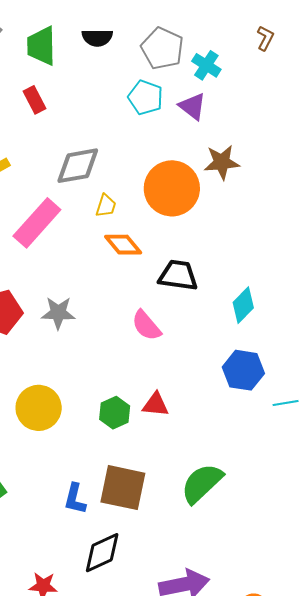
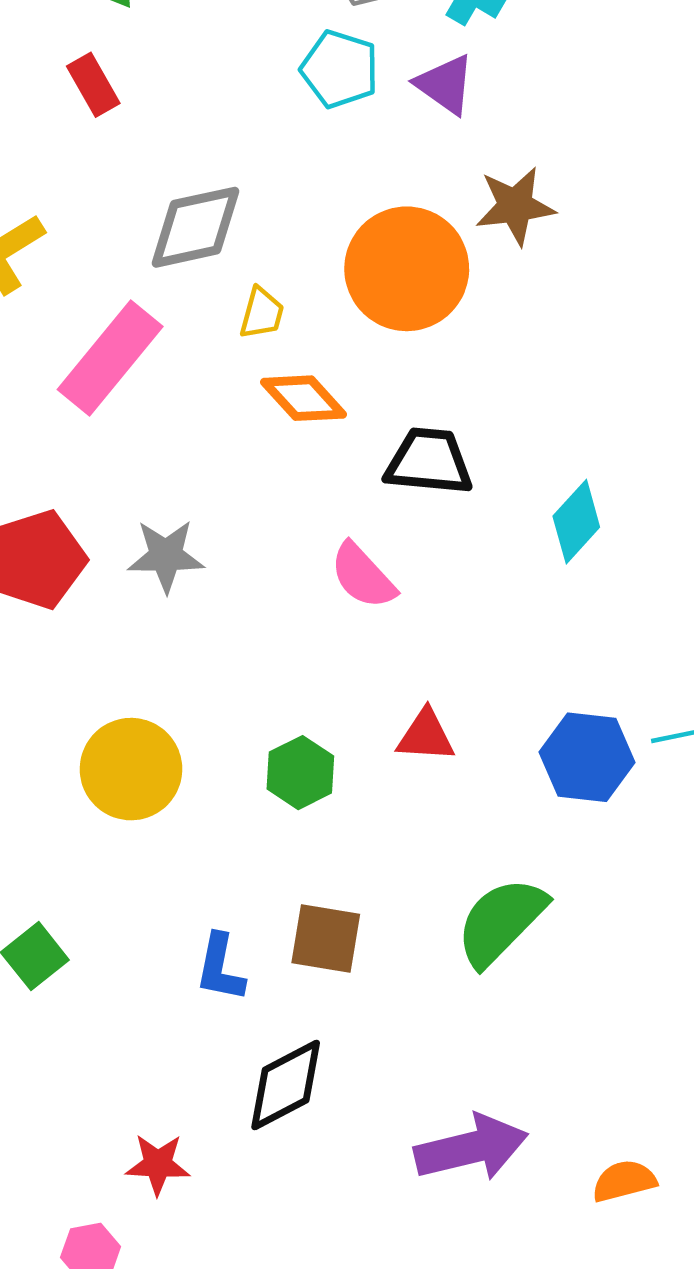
blue hexagon: (243, 370) -> (587, 757), moved
red triangle: (156, 404) -> (426, 736), moved
brown square: (123, 488) -> (326, 938), size x0.7

